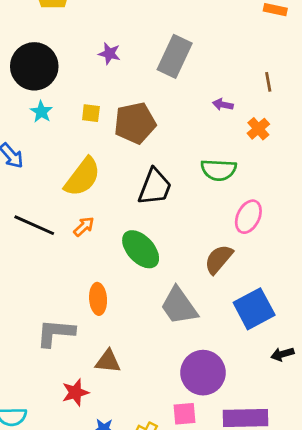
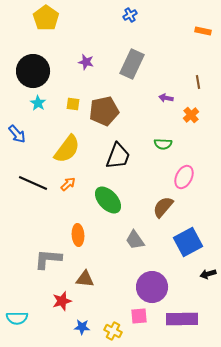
green semicircle: (219, 170) -> (163, 144), size x0.7
gray trapezoid: (179, 306) -> (135, 240), size x0.7

